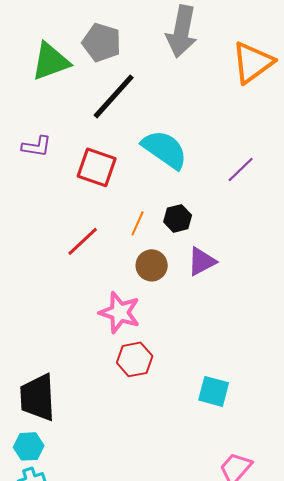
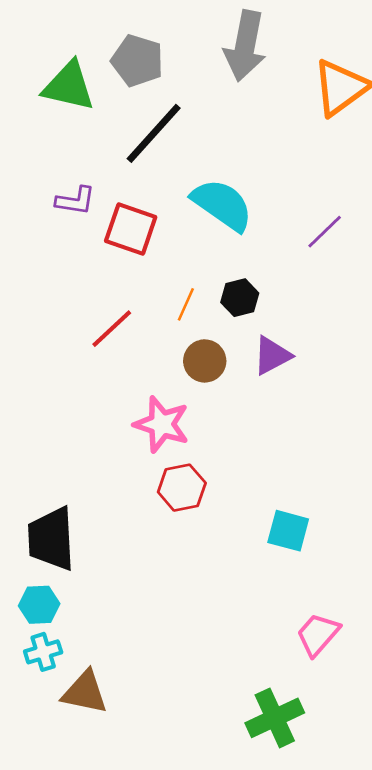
green triangle: (51, 61) -> (69, 86), turned 33
purple L-shape: (37, 146) -> (75, 201), moved

